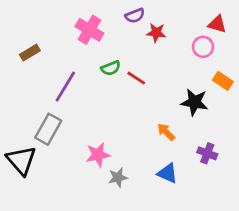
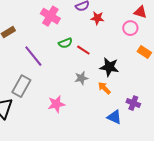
purple line: (65, 87) -> (33, 56), turned -70
black star: (194, 102) -> (109, 67), moved
blue triangle: (168, 173) -> (114, 117), moved
gray star: (118, 177) -> (81, 78), moved

